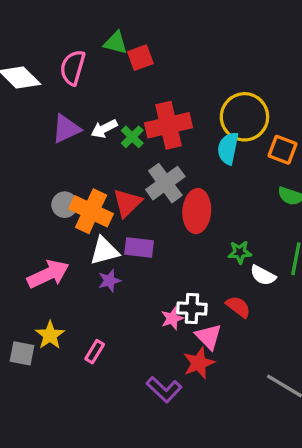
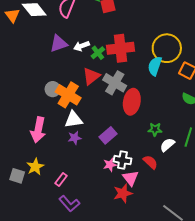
gray cross: (165, 183) -> (115, 83), turned -30
red triangle: (127, 203) -> (91, 76), moved
purple rectangle: (139, 247) -> (108, 135), moved, turned -54
pink arrow: (48, 274) -> (38, 130), turned 120
white semicircle: (263, 275) -> (167, 145), turned 105
purple L-shape: (164, 389) -> (69, 204), moved

